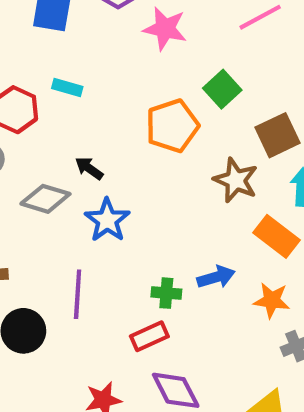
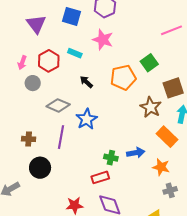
pink star: (165, 29) -> (103, 40), moved
black arrow: (89, 168) -> (86, 82), moved
purple line: (78, 294) -> (61, 137), moved

